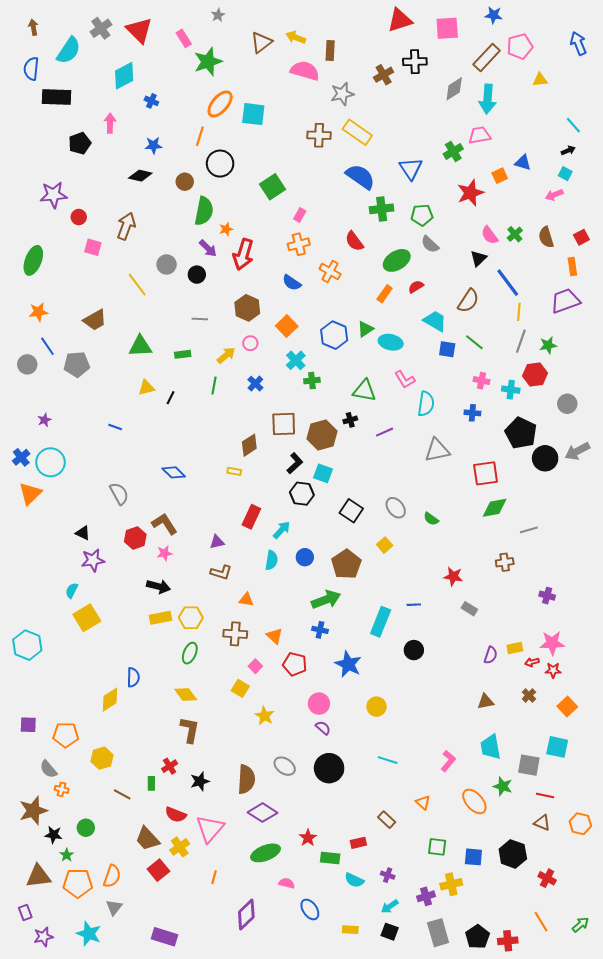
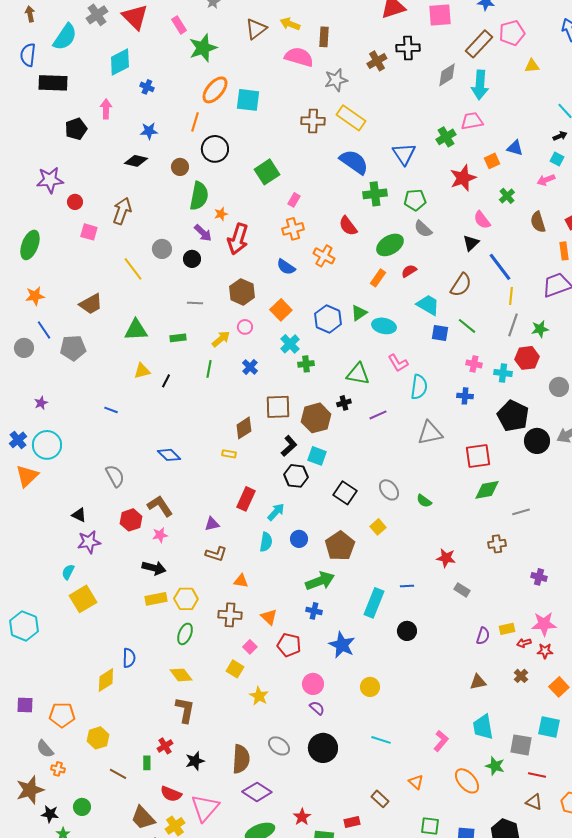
green cross: (515, 234) -> (507, 196), moved

